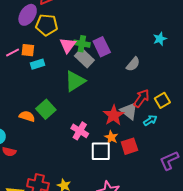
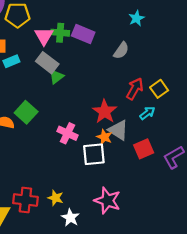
cyan star: (160, 39) -> (136, 18), moved
purple rectangle: (102, 47) -> (83, 34), turned -36
gray rectangle: (84, 58) -> (47, 63), moved
green triangle: (75, 81) -> (56, 77), size x0.6
gray triangle: (129, 111) -> (118, 130), moved
red square: (129, 146) -> (144, 149), moved

